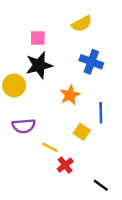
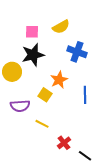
yellow semicircle: (82, 24) -> (61, 27), moved
yellow square: (82, 132) -> (45, 95), moved
red cross: (65, 165) -> (64, 143), moved

